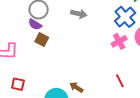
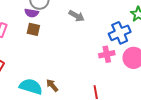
purple semicircle: (35, 24) -> (32, 13), turned -40
brown square: (42, 39) -> (33, 29), turned -32

